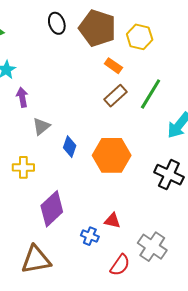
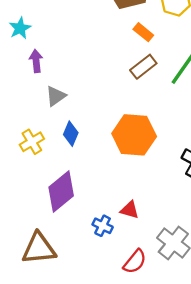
blue diamond: (70, 147) -> (71, 134), moved
yellow cross: (23, 167) -> (32, 142), turned -35

